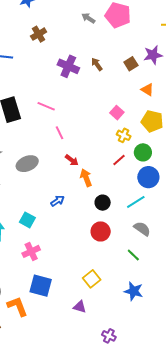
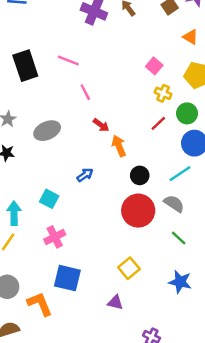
gray semicircle: (142, 229) -> (174, 204), moved
red circle: (101, 231) -> (138, 211), size x1.4

